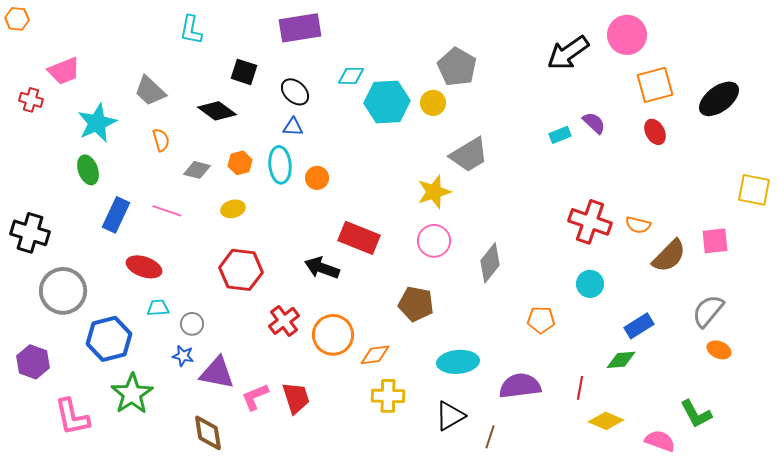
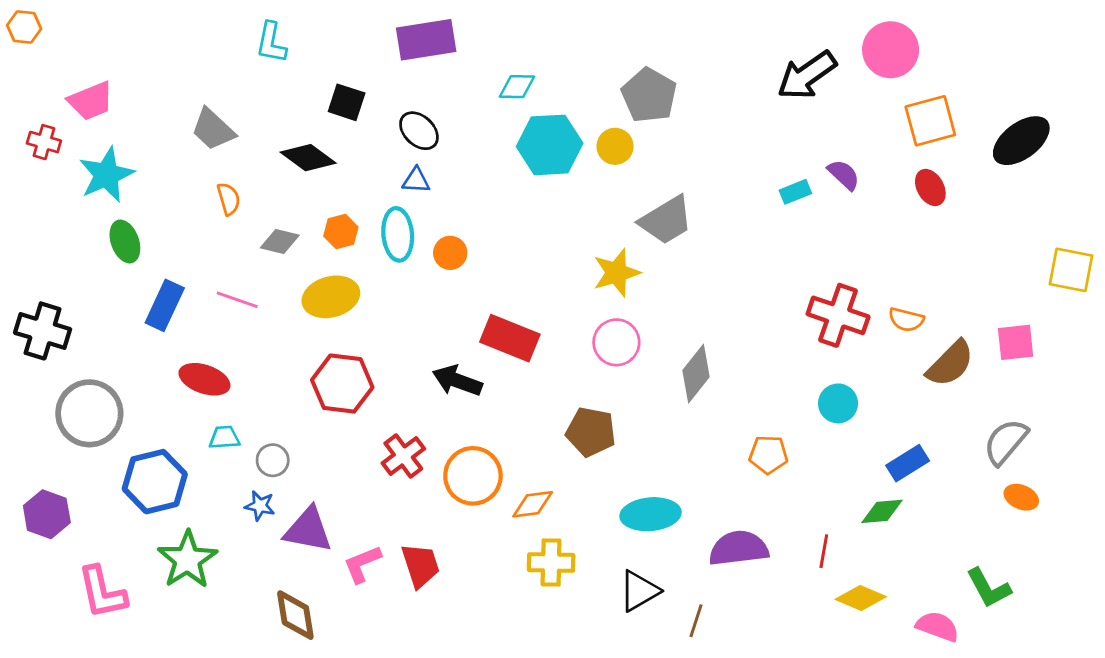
cyan diamond: (351, 76) -> (517, 87), moved
cyan star: (97, 123) -> (106, 175), moved
yellow ellipse: (233, 209) -> (331, 297), size x1.6

